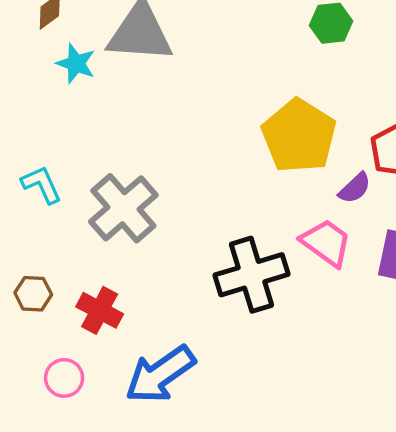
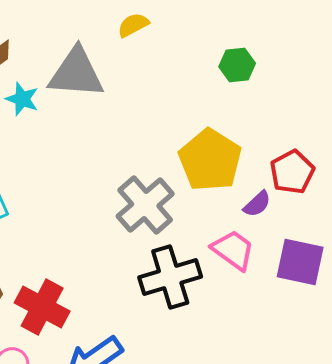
gray cross: (123, 208) -> (145, 205), moved
red cross: (100, 310) -> (42, 307), size x1.4

